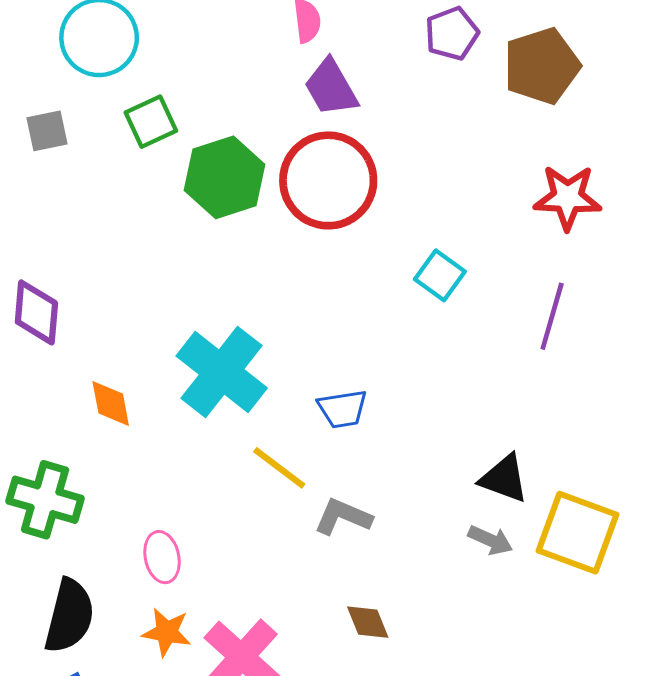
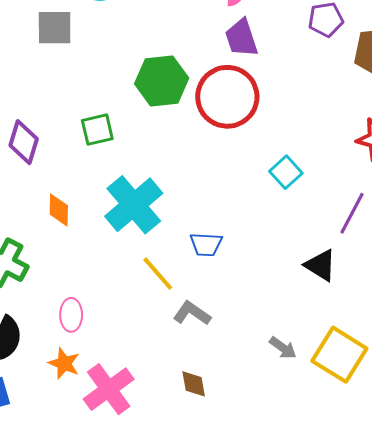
green square: (151, 122) -> (97, 130), moved
gray square: (47, 131) -> (55, 28), size x1.4
black triangle: (504, 479) -> (321, 265), moved

